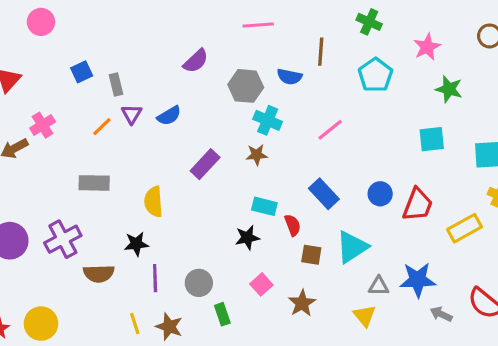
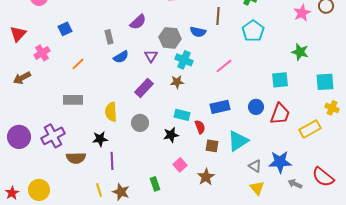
pink star: (427, 47) -> (302, 13), moved
gray rectangle: (116, 84) -> (109, 37), moved
green star: (449, 89) -> (300, 52), moved
purple triangle: (132, 114) -> (151, 56), moved
pink cross: (43, 125) -> (42, 53), moved
cyan square: (432, 139) -> (280, 80), moved
blue rectangle: (324, 194) -> (220, 107), turned -60
gray circle: (199, 283) -> (140, 123), moved
gray triangle: (379, 286) -> (255, 166), turned 32
yellow triangle: (365, 316) -> (257, 188), moved

